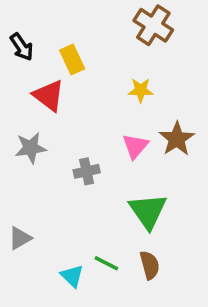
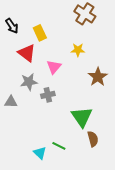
pink triangle: (135, 146) -> (54, 67), moved
gray star: (31, 148) -> (29, 82), moved
gray triangle: (20, 238) -> (11, 102), moved, turned 32
brown semicircle: (150, 265) -> (93, 139), moved

